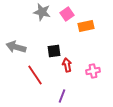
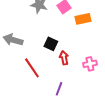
black square: (54, 51) -> (51, 44), turned 32

